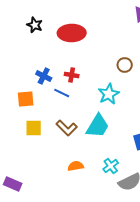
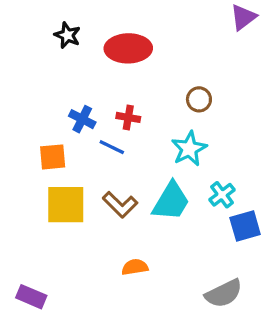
brown circle: (125, 65) -> (199, 99), moved
yellow square: (34, 128) -> (66, 205), size x1.5
cyan cross: (111, 166) -> (222, 195), moved

